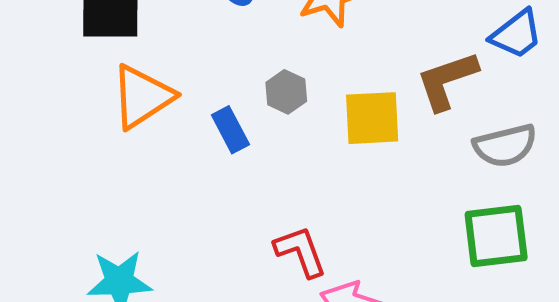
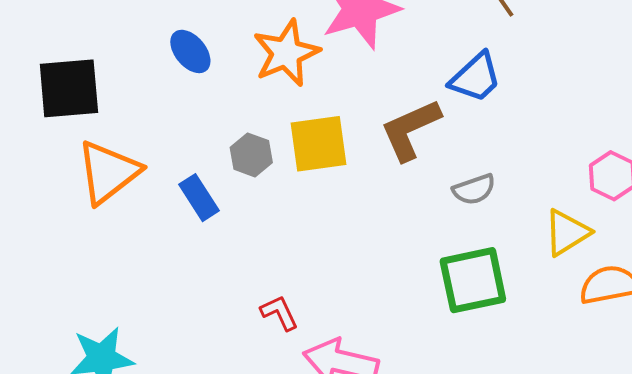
yellow square: (372, 118) -> (318, 144), moved
gray semicircle: (505, 146) -> (474, 189), size x0.7
red L-shape: (300, 251) -> (279, 313), size x0.7

